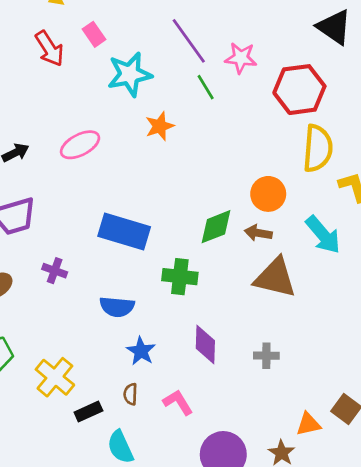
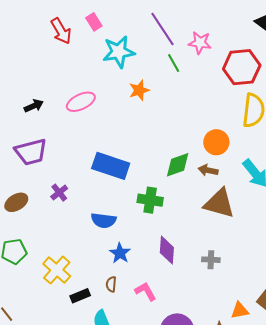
purple cross: (55, 271) -> (59, 193), turned 30

